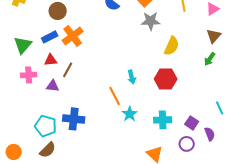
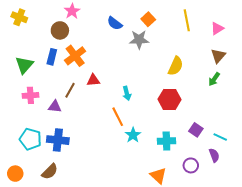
gray star: (151, 21) -> (139, 40), moved
blue rectangle: (50, 37) -> (52, 57), turned -49
red triangle: (51, 60) -> (93, 80), moved
cyan arrow: (132, 77) -> (127, 93), moved
cyan line: (220, 108) -> (220, 137), moved, turned -40
blue cross: (74, 119) -> (58, 140), moved
purple square: (192, 123) -> (196, 130), moved
cyan pentagon: (46, 126) -> (30, 139), moved

